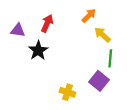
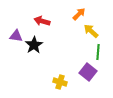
red arrow: (47, 23) -> (42, 21), turned -98
purple triangle: (18, 30) -> (16, 36), moved

